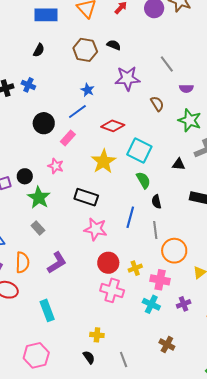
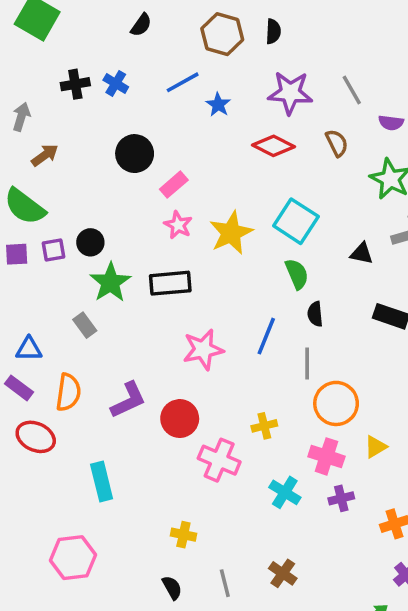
black semicircle: (114, 45) -> (273, 31), turned 64
gray line: (167, 64) -> (352, 90), moved
blue line: (77, 112) -> (183, 82), moved
red diamond: (113, 126) -> (273, 146), moved
pink star: (56, 166) -> (178, 225), moved
black rectangle: (86, 197) -> (170, 283), moved, turned -30
gray rectangle: (38, 228) -> (85, 325), moved
pink star: (96, 229) -> (203, 349), turned -30
red circle: (108, 263) -> (180, 419), moved
pink cross: (160, 280) -> (326, 456), moved
brown cross: (167, 345) -> (283, 573), moved
black semicircle: (89, 357) -> (172, 588), moved

